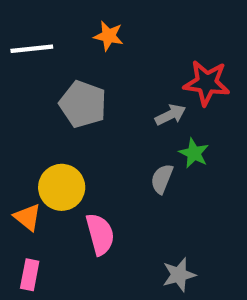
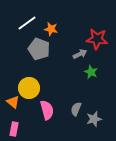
orange star: (109, 36) -> (51, 29), moved
white line: (32, 49) -> (27, 23), moved, turned -30
gray semicircle: (162, 179) -> (76, 109), moved
gray star: (179, 275) -> (94, 119), moved

